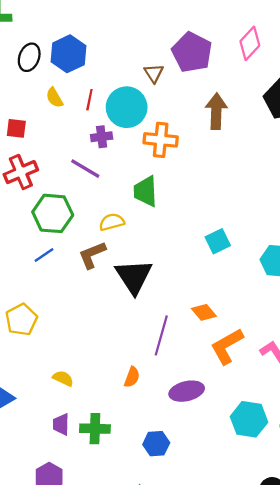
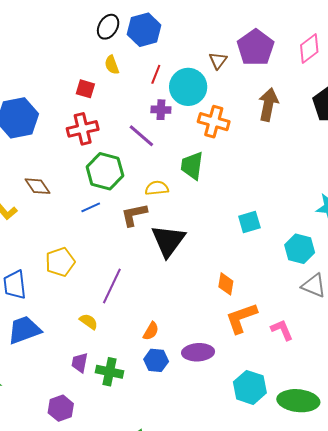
yellow semicircle: (54, 98) -> (112, 65), moved
orange diamond: (204, 312) -> (226, 284), turned 40
purple line: (161, 335) -> (112, 286), moved
blue hexagon: (156, 444) -> (156, 360), moved

